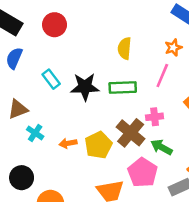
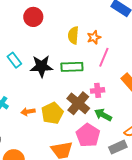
red circle: (54, 25) -> (33, 17), moved
orange star: (173, 48) -> (94, 37), moved

